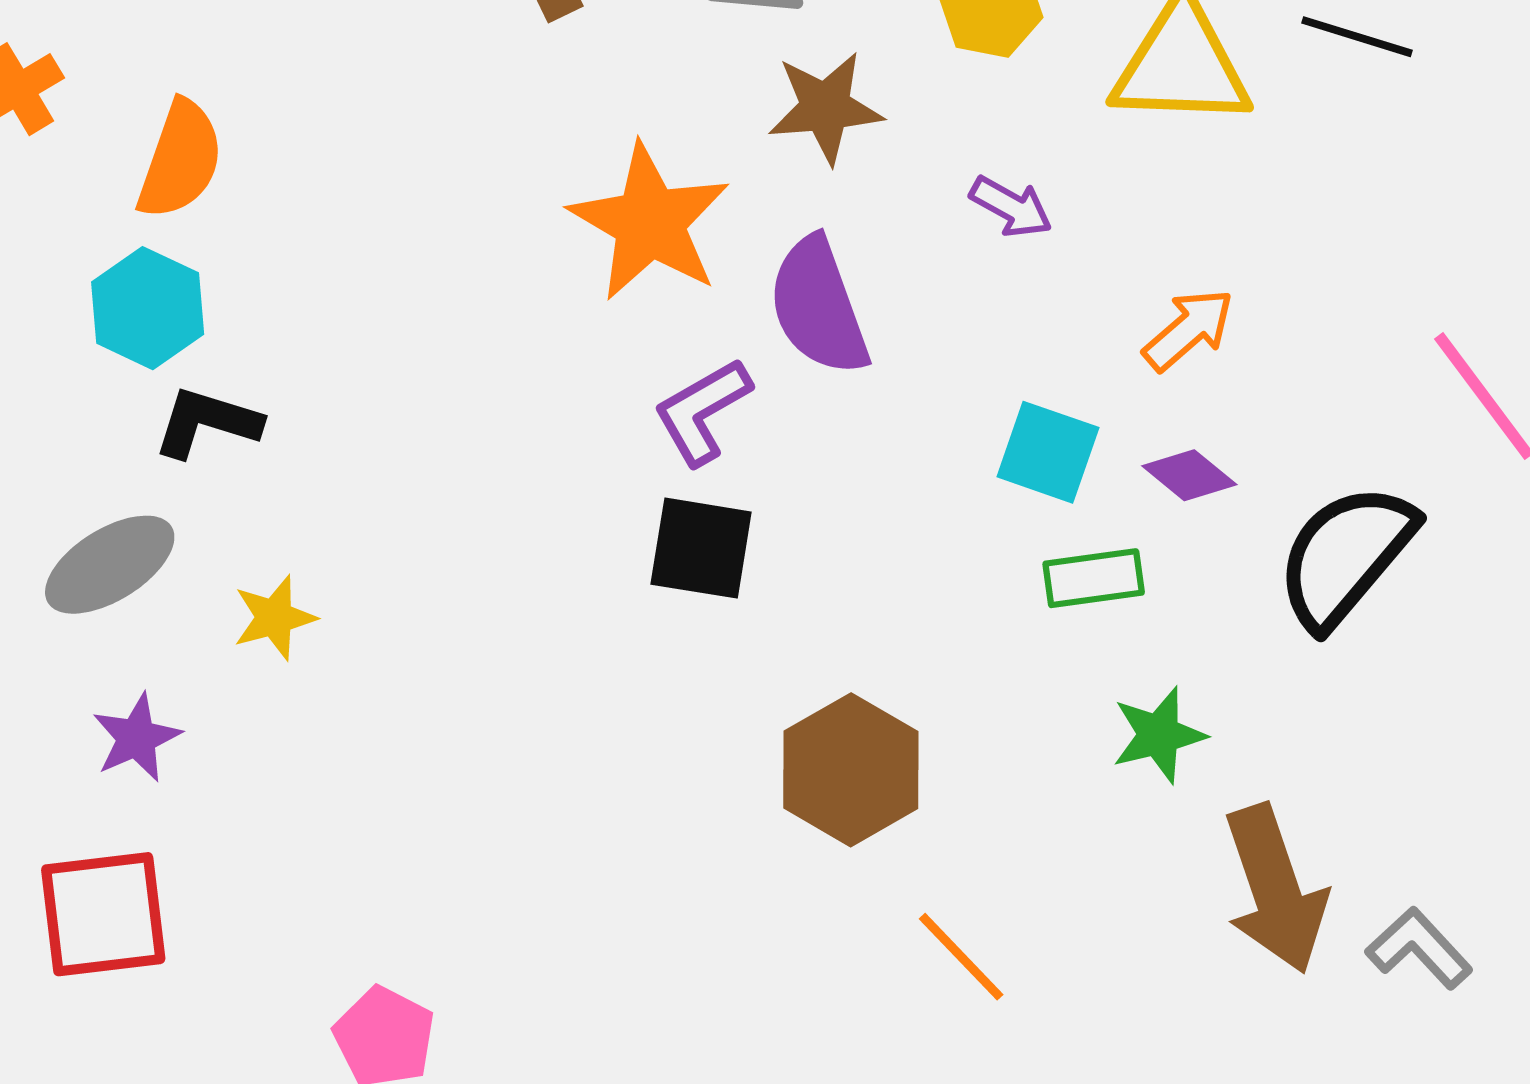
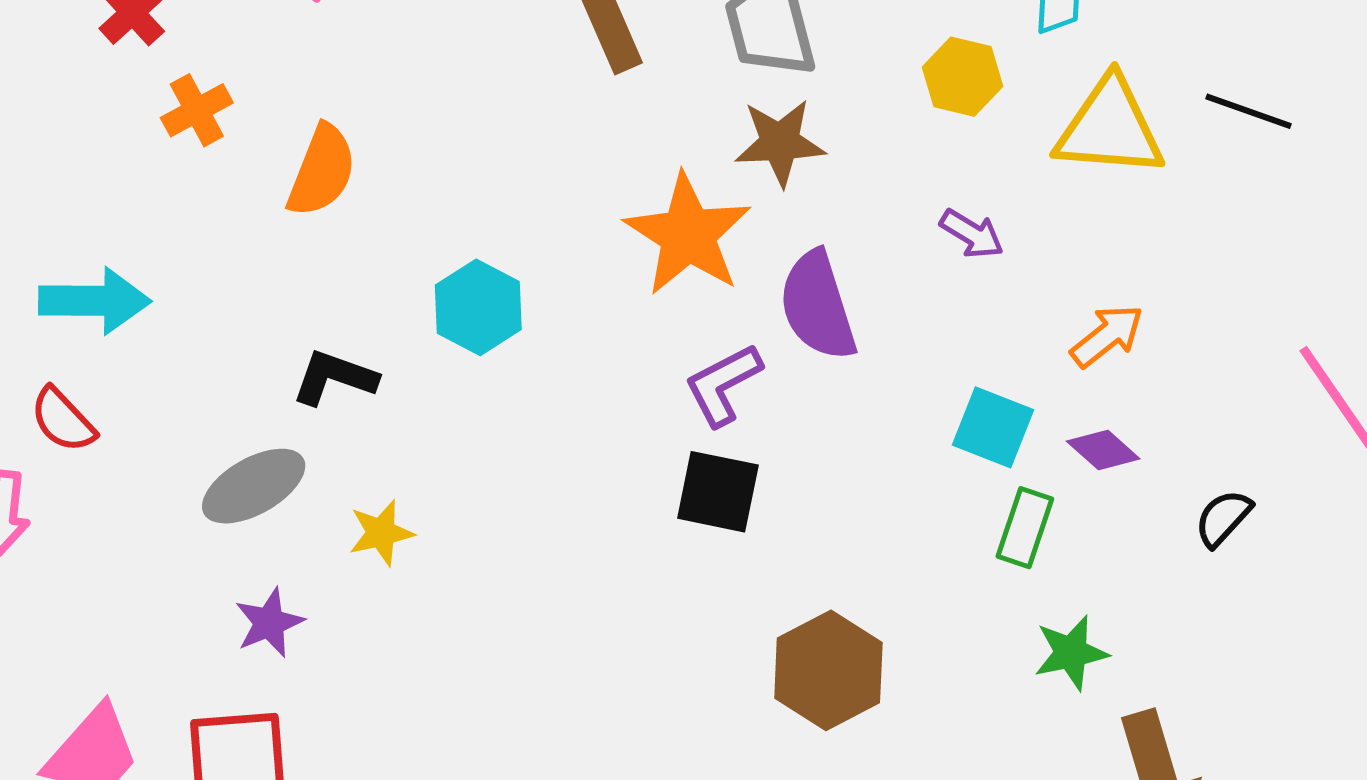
brown star: (825, 108) -> (780, 142), moved
cyan hexagon: (148, 308) -> (478, 307), moved
black semicircle: (1346, 556) -> (1223, 518), size x0.5
green rectangle: (1094, 578) -> (1025, 528), turned -66

